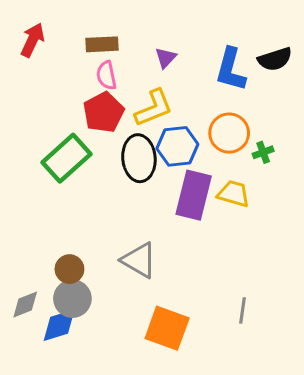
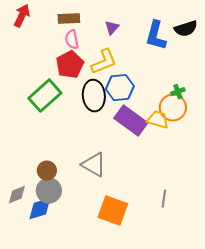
orange circle: (229, 133) -> (173, 108), moved
purple rectangle: (194, 195) -> (131, 121), turned -68

